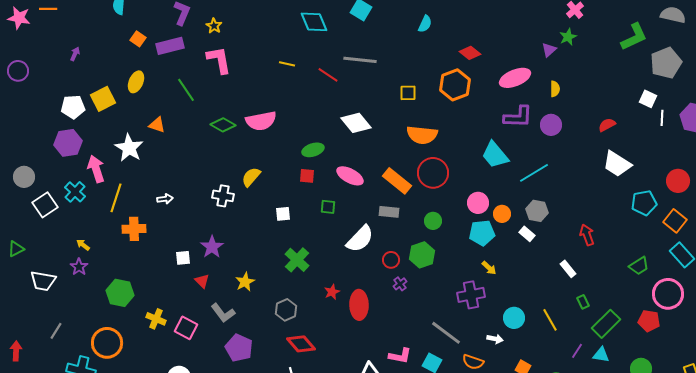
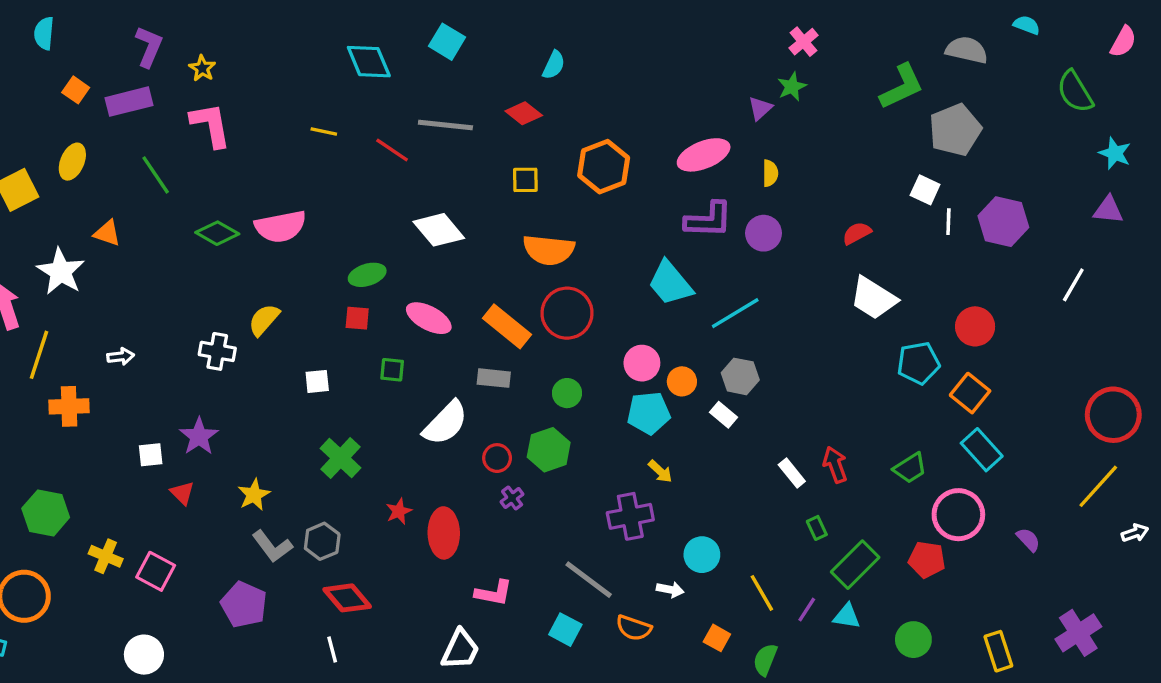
red diamond: (470, 53) -> (524, 113), moved
red arrow: (587, 235) -> (835, 465), moved
gray L-shape: (223, 313) -> (272, 546), moved
yellow line: (550, 320) -> (762, 593), moved
pink L-shape: (400, 356) -> (494, 593), moved

